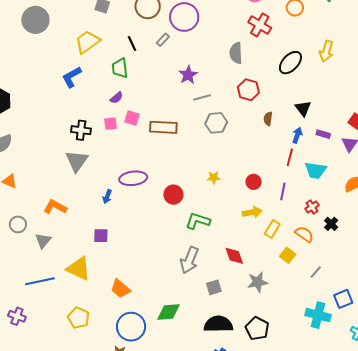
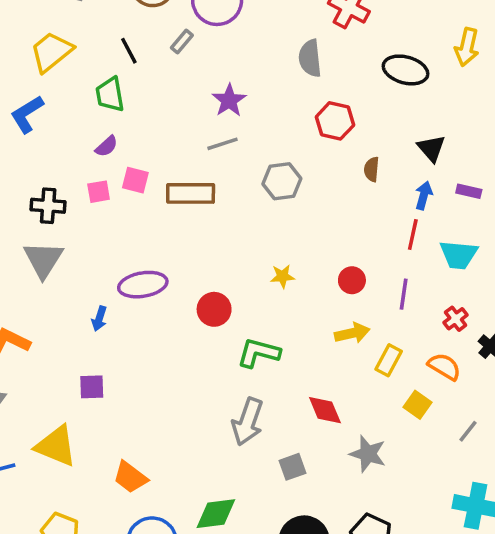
black ellipse: (290, 63) -> (406, 70), turned 65
gray line: (202, 97) -> (223, 144), moved
gray star: (258, 282) -> (368, 454), turned 30

